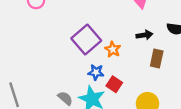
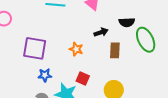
purple square: (86, 39) -> (35, 48), moved, turned -30
blue star: (96, 72) -> (45, 75), moved

